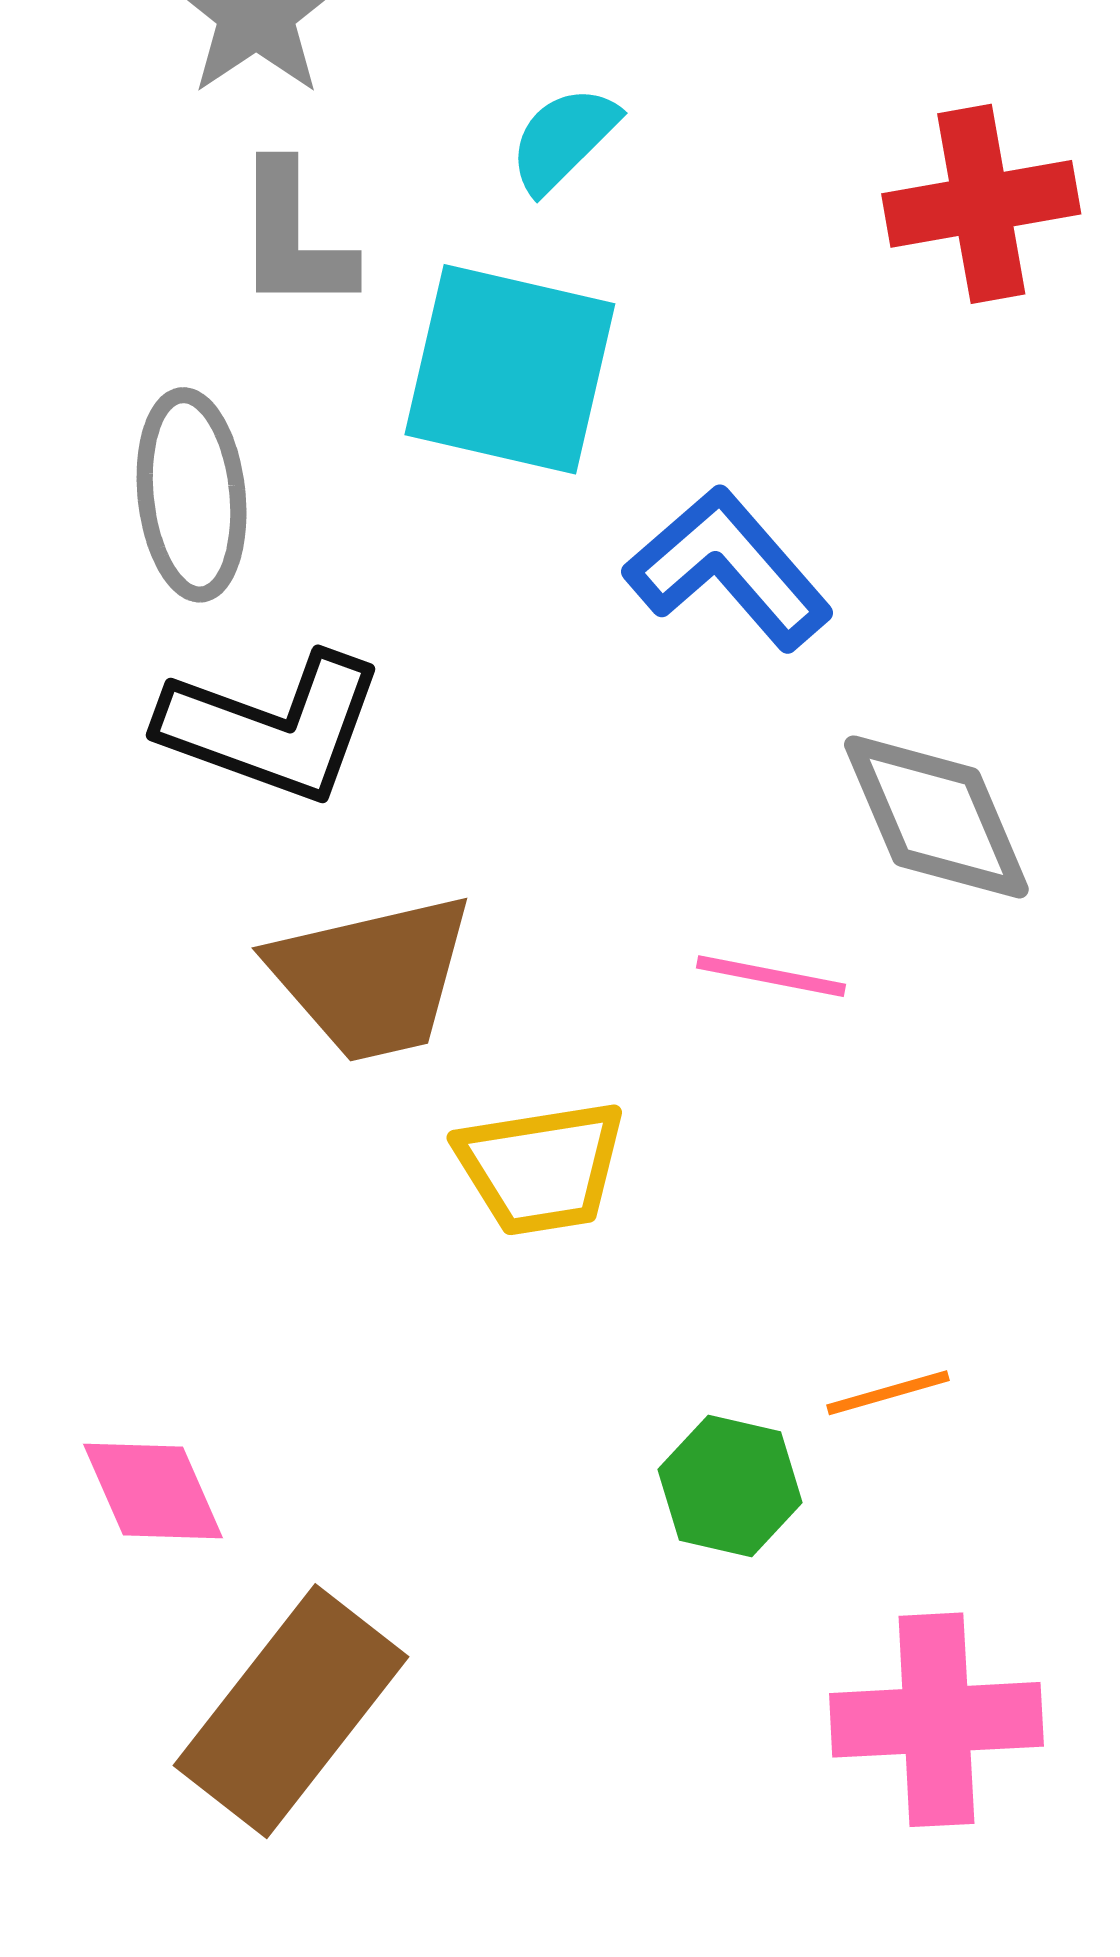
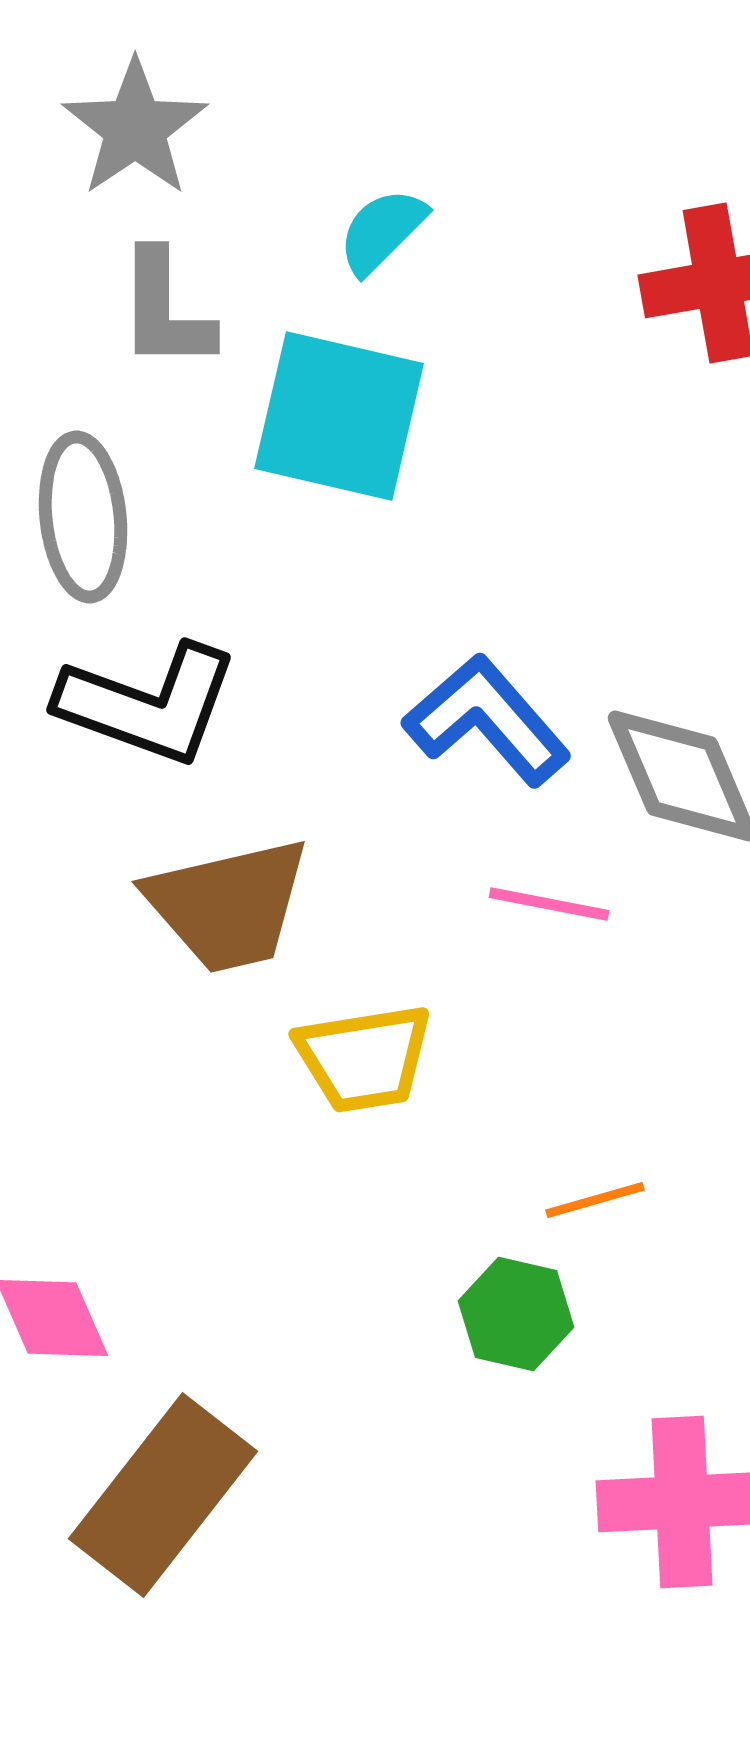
blue L-shape: (729, 568) -> (487, 720), moved
orange line: (888, 1393) -> (595, 1200), moved

